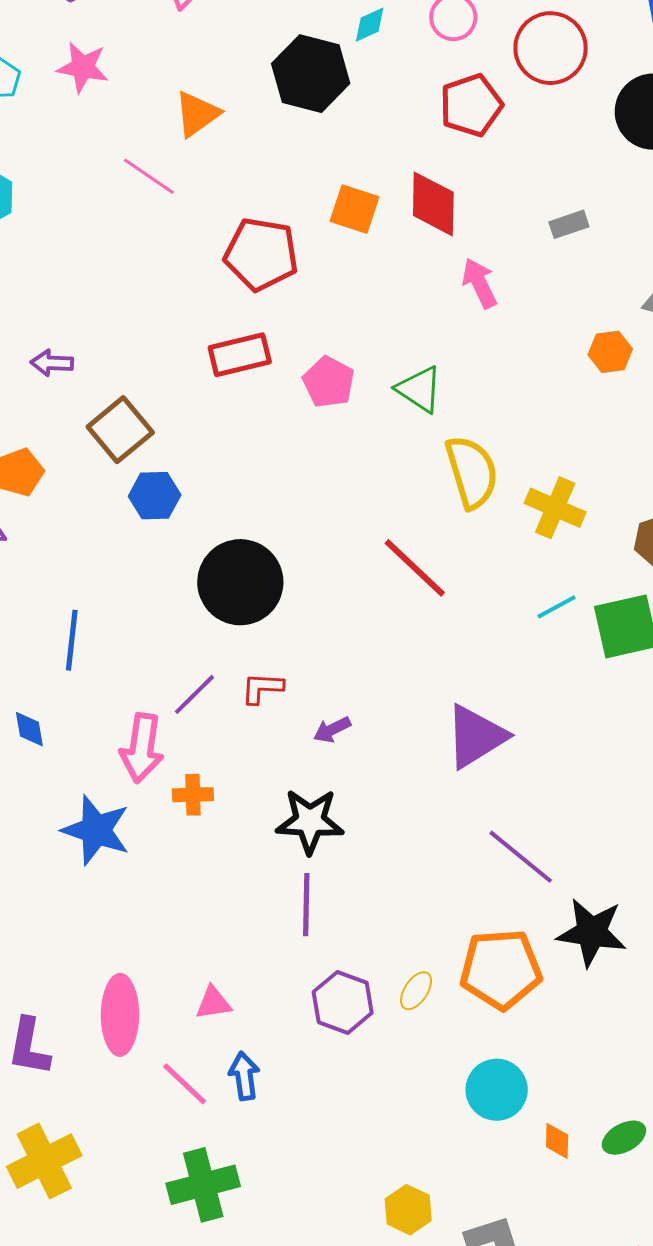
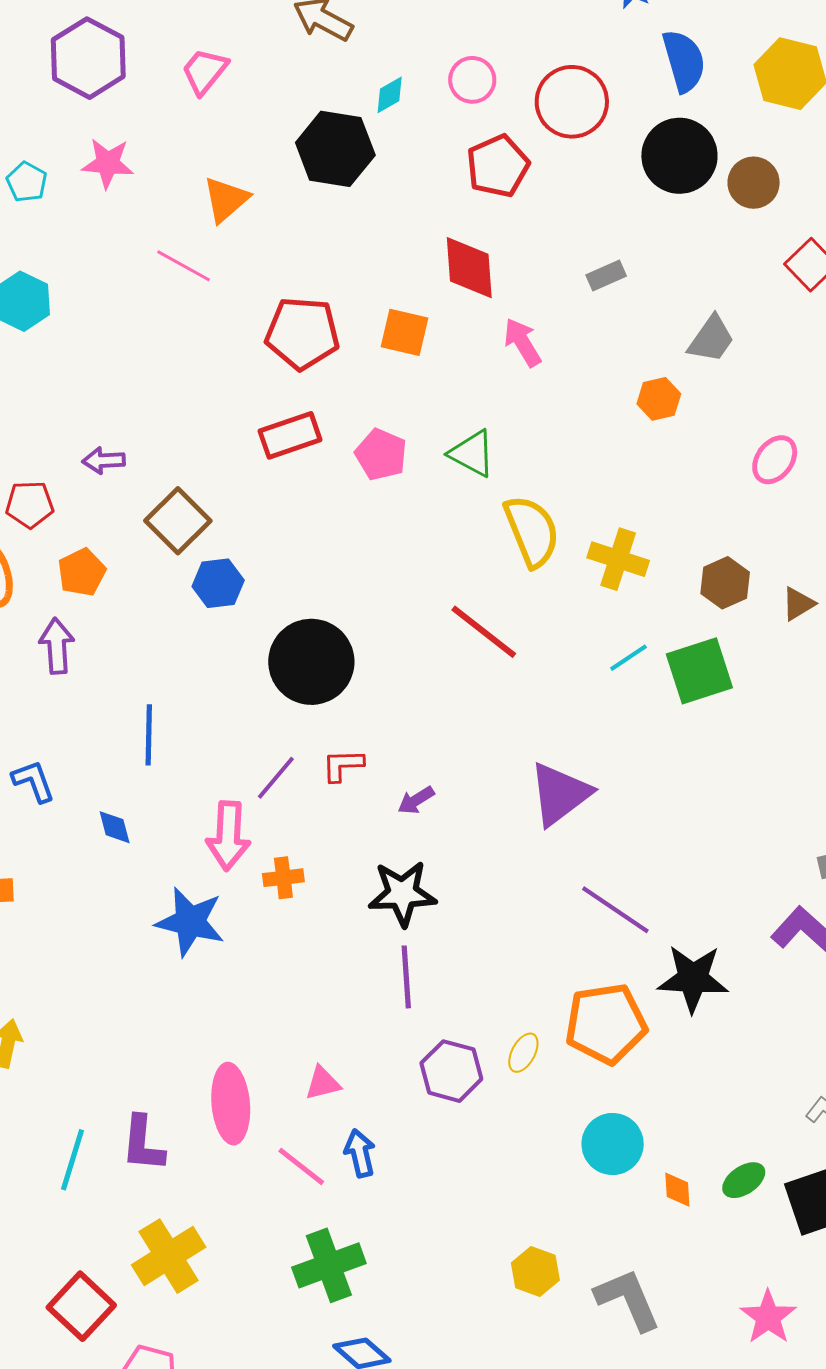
orange square: (354, 209) -> (404, 332), moved

